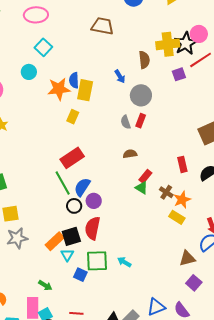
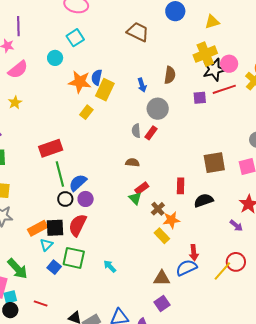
yellow cross: (168, 44) -> (205, 54), moved, turned -30
red rectangle: (72, 158) -> (51, 148), moved
cyan arrow: (124, 262) -> (110, 266), moved
green arrow: (45, 285) -> (17, 269), size x1.6

